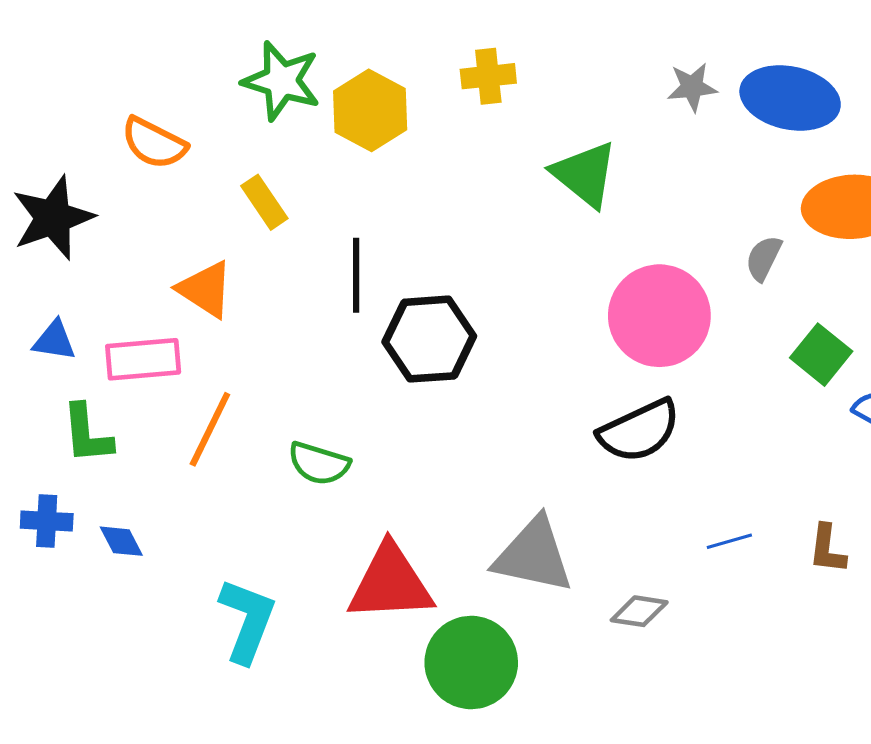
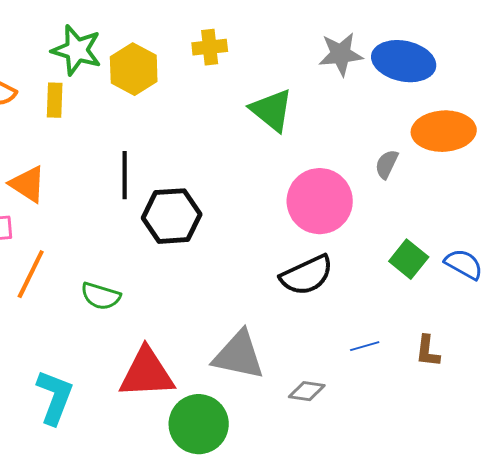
gray star: (692, 87) -> (341, 54), size x1.4
yellow rectangle: (264, 202) -> (55, 100), moved, turned 36
green square: (821, 355) -> (409, 259), moved

